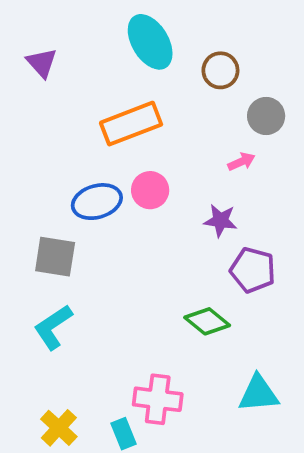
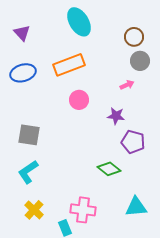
brown circle: (220, 70) -> (134, 37), moved
blue ellipse: (97, 202) -> (23, 73), moved
yellow cross: (59, 428) -> (34, 210), moved

